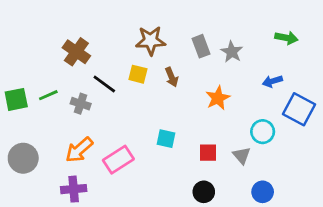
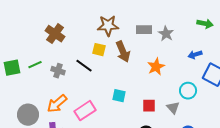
gray rectangle: (201, 46) -> (144, 30), turned -70
brown arrow: (172, 77) -> (123, 52), size x1.5
black line: (104, 84) -> (84, 66), moved
gray circle: (23, 158) -> (28, 115), moved

